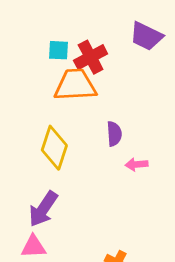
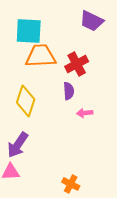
cyan square: (59, 50) -> (29, 31), size x1.8
red cross: (91, 57) -> (77, 64), moved

